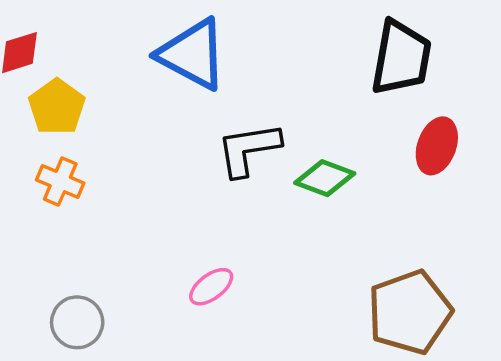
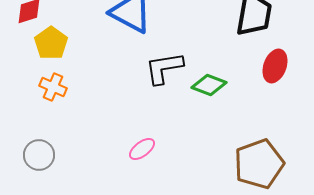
gray circle: (77, 322) -> (39, 155), moved

